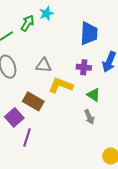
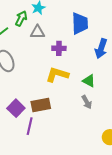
gray triangle: (44, 65) -> (37, 32), moved
purple cross: (84, 67) -> (59, 48), moved
brown rectangle: (33, 101) -> (41, 105), moved, turned -36

